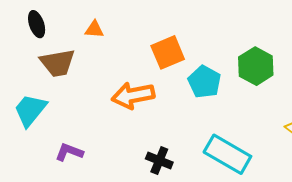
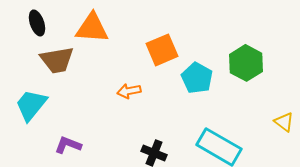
orange triangle: (94, 29) -> (92, 28), size x1.8
orange arrow: (133, 95) -> (129, 91), size x0.6

